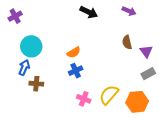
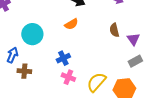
cyan circle: (31, 46) -> (32, 34), moved
orange semicircle: (74, 52) -> (71, 24), moved
pink cross: (84, 99) -> (68, 77), moved

